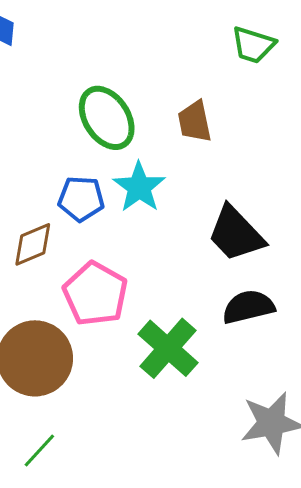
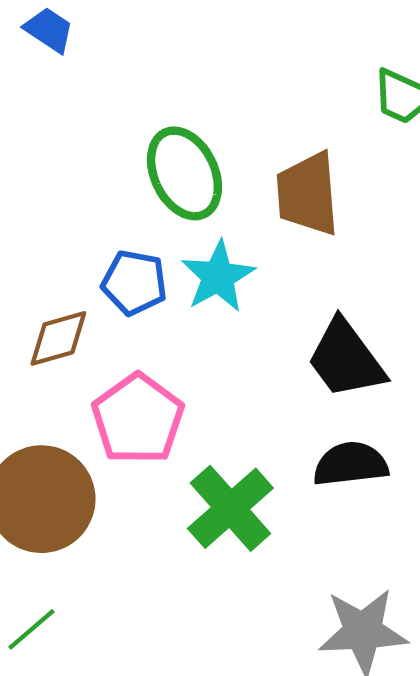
brown trapezoid: (195, 122) -> (308, 194), size x1.4

